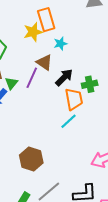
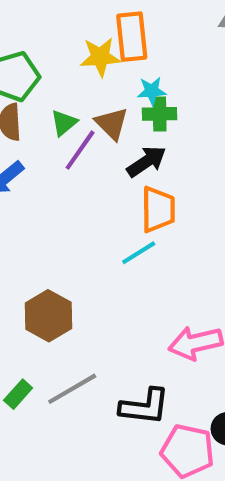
green triangle: (11, 83) -> (64, 123), moved
green cross: (90, 84) -> (160, 114), moved

